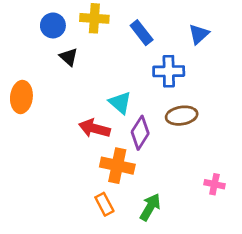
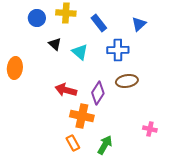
black triangle: (69, 57) -> (55, 44), moved
cyan triangle: (120, 103) -> (80, 52), moved

